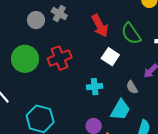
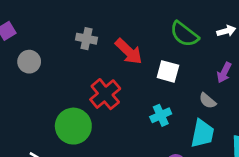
gray circle: (36, 20) -> (29, 62), moved
red arrow: (100, 26) -> (129, 51), moved
green circle: (25, 59) -> (73, 126), moved

